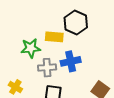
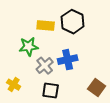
yellow rectangle: (54, 37) -> (46, 26), moved
gray cross: (47, 68) -> (45, 66), turned -36

